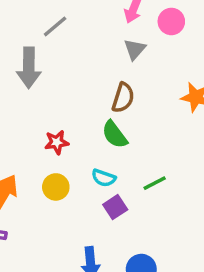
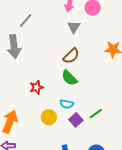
brown semicircle: (123, 98) -> (71, 56), turned 36
green line: (155, 183) -> (96, 114), moved
yellow circle: (56, 187) -> (49, 117), moved

